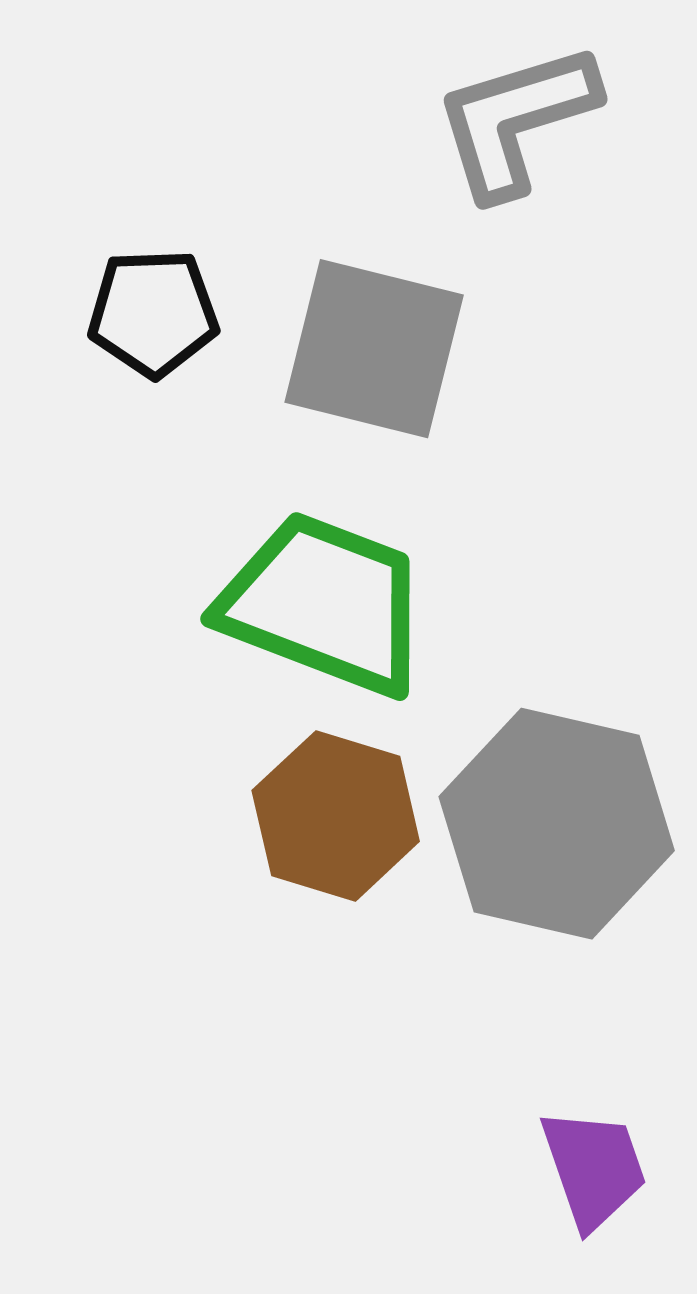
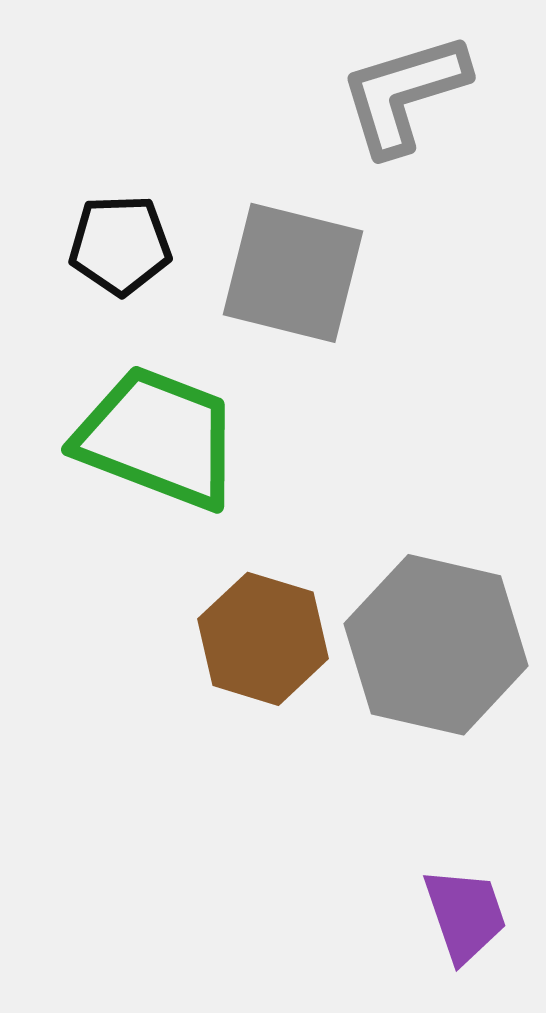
green trapezoid: (324, 604) -> (158, 438), moved

